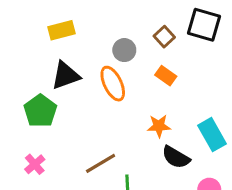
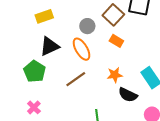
brown square: (164, 37) -> (113, 15), size x1.5
brown line: (101, 163) -> (76, 79), moved

